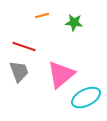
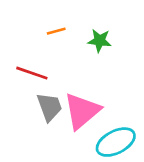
gray trapezoid: (19, 72) -> (49, 107), moved

